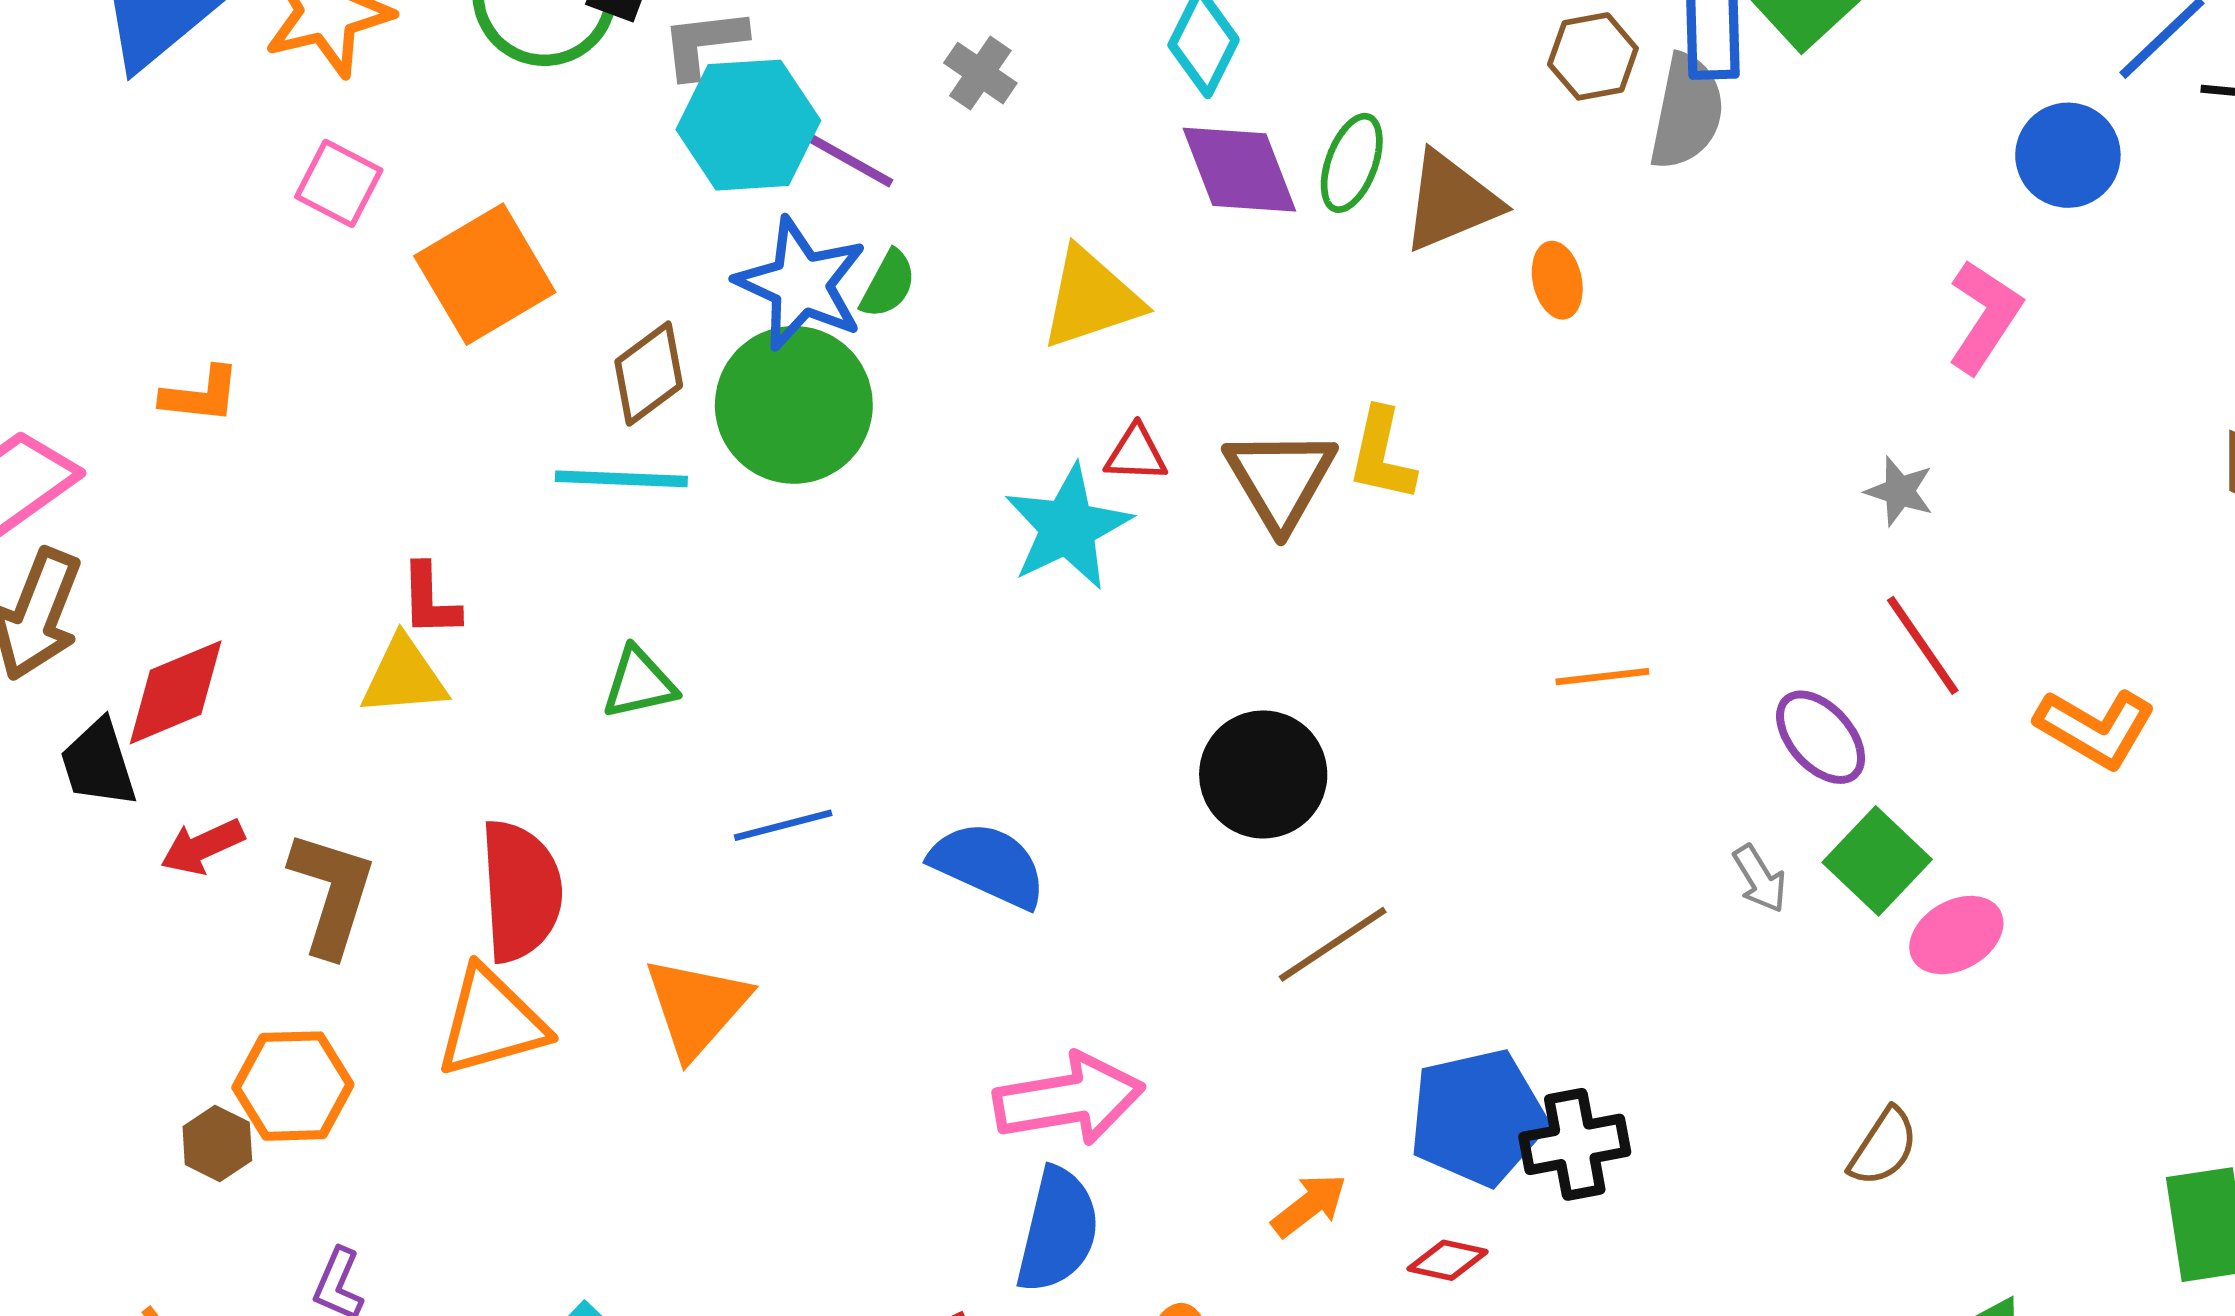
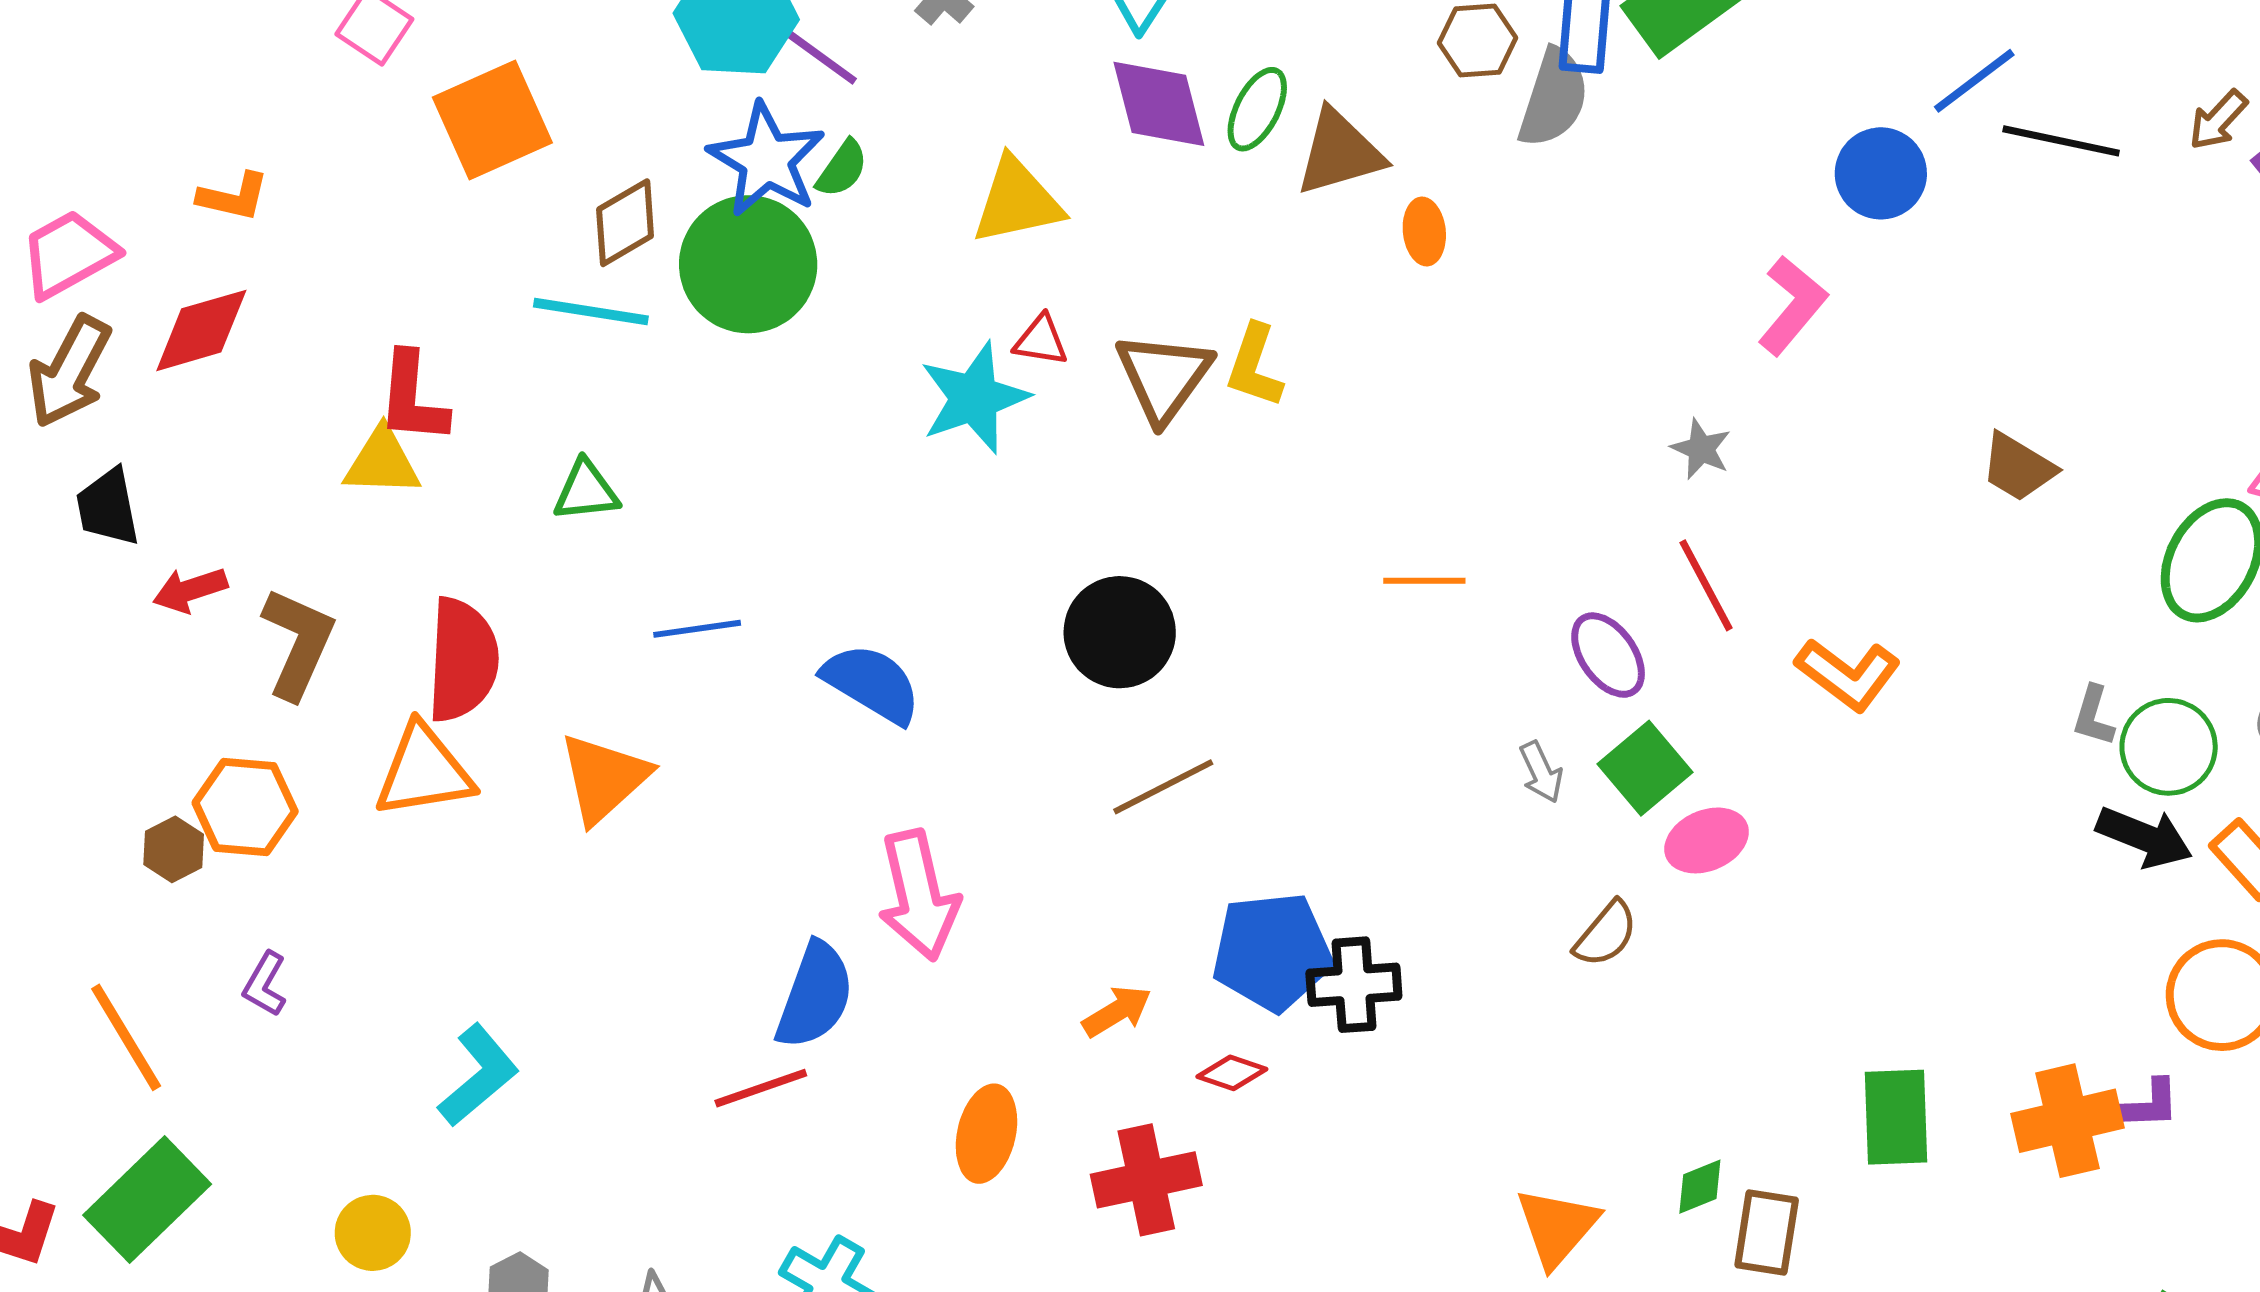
red L-shape: (430, 600) -> (412, 398), size x1.4
red diamond: (176, 692) -> (201, 330), moved
pink arrow: (1069, 1099) -> (919, 895), turned 80
brown semicircle: (1883, 1147) -> (1606, 934), moved
blue semicircle: (1058, 1230) -> (815, 995), moved

